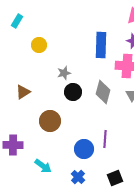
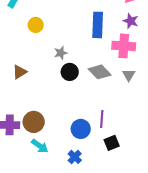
gray diamond: (103, 92) -> (100, 72), turned -60
brown circle: (50, 121) -> (34, 122), moved
black square: (115, 178) -> (112, 143), moved

